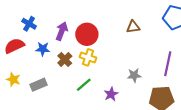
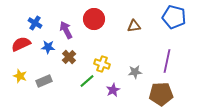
purple arrow: (62, 31) -> (66, 30), turned -48
red circle: (87, 34) -> (94, 19), moved
yellow cross: (88, 57) -> (102, 64), moved

